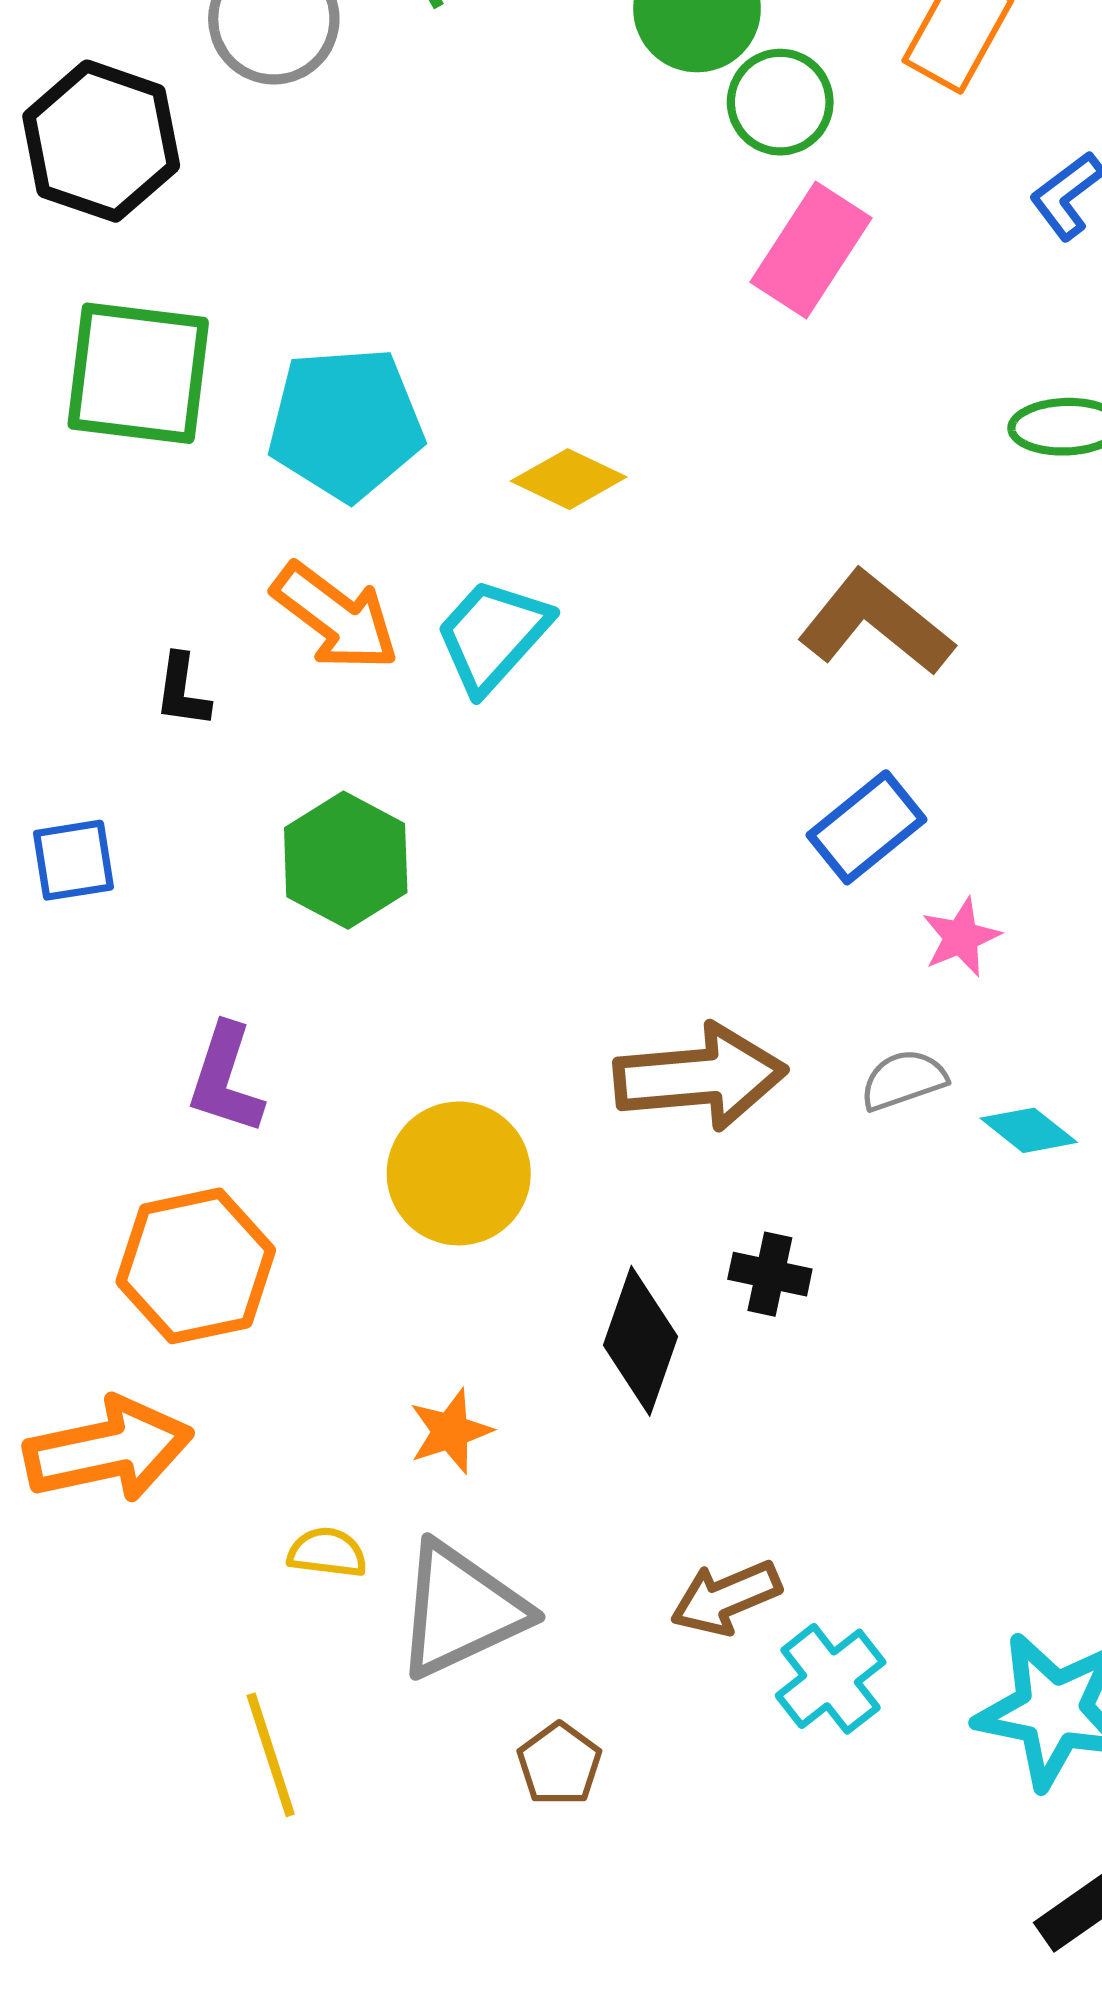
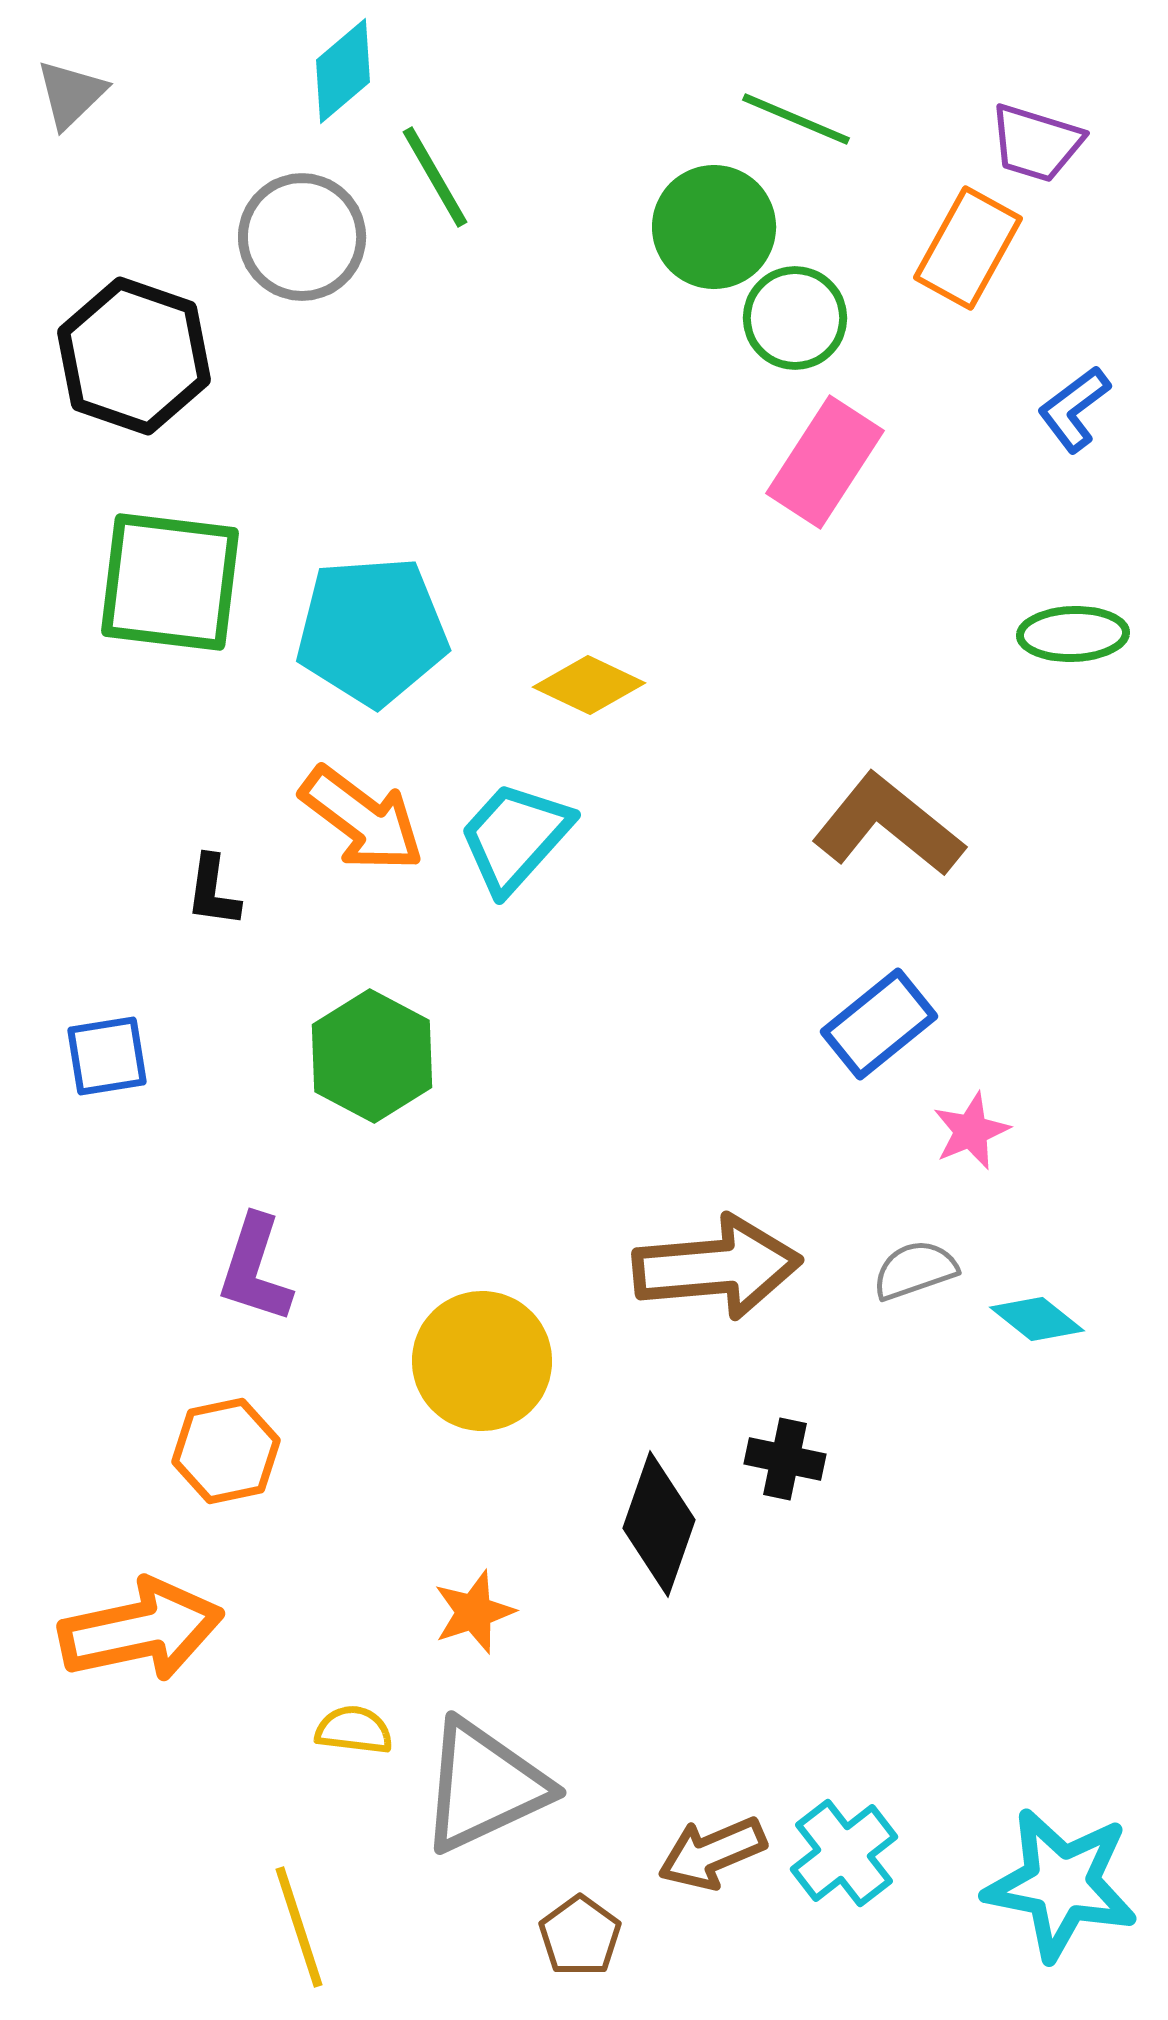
orange hexagon: (196, 1266) -> (226, 1451), size x0.7
brown arrow: (726, 1598) -> (712, 1853), moved

